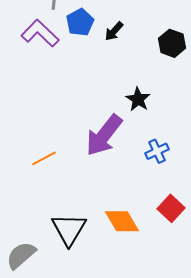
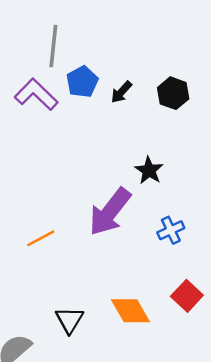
black hexagon: (172, 43) -> (173, 93), moved
black triangle: (69, 229) -> (70, 320), size x0.7

